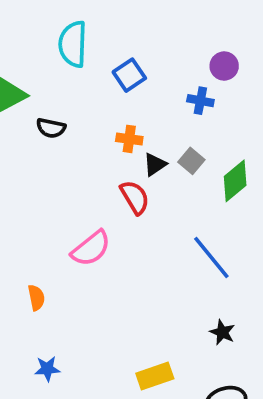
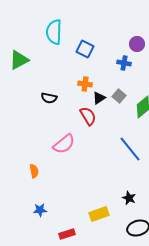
blue square: (129, 75) -> (85, 49), turned -30
black semicircle: (51, 128) -> (49, 98), moved
black star: (222, 332) -> (129, 198), moved

